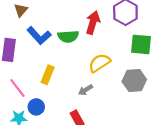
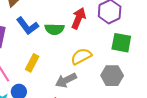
gray arrow: (85, 90) -> (66, 80), size x1.5

